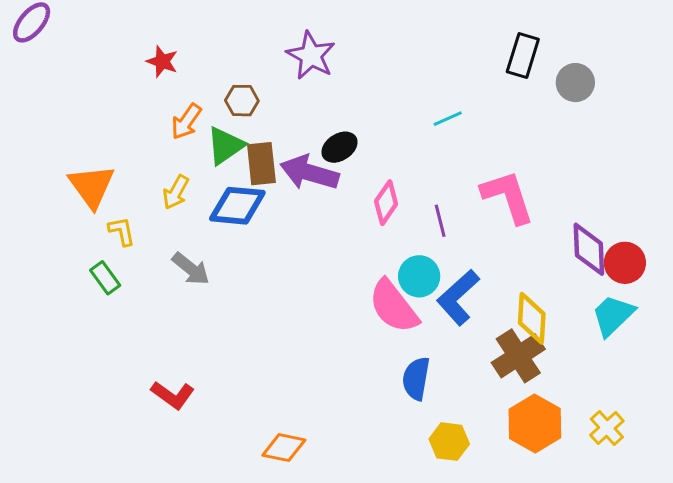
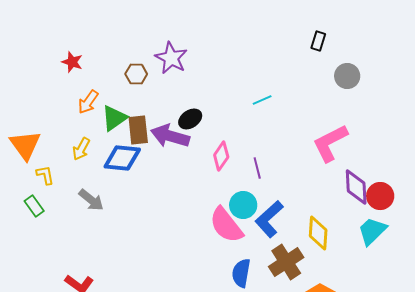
black rectangle: (523, 55) -> (318, 41), moved, size x0.7
brown hexagon: (242, 101) -> (136, 74), moved
pink L-shape: (508, 197) -> (330, 143), moved, turned -99
brown cross: (518, 356) -> (286, 262), moved

